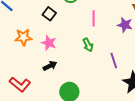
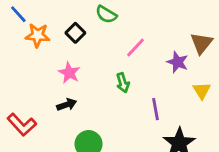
pink line: (94, 18) -> (136, 48), turned 35
orange star: (23, 37) -> (38, 35), moved

